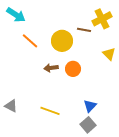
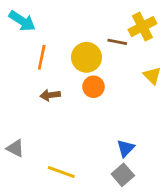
orange line: (30, 41) -> (42, 57), turned 60
brown arrow: (51, 68) -> (50, 95), moved
orange circle: (73, 69) -> (93, 87), moved
yellow line: (50, 111) -> (61, 172), moved

